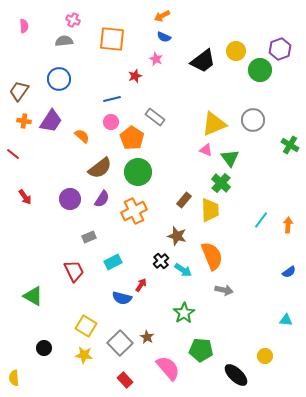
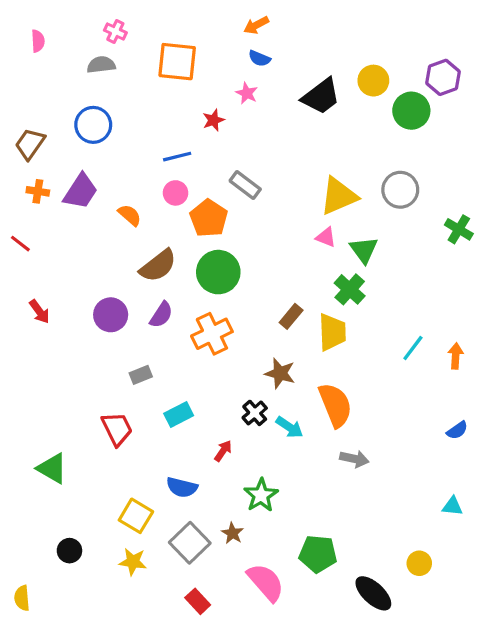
blue semicircle: (122, 298) -> (182, 487), moved
green star: (184, 313) -> (261, 495), moved

